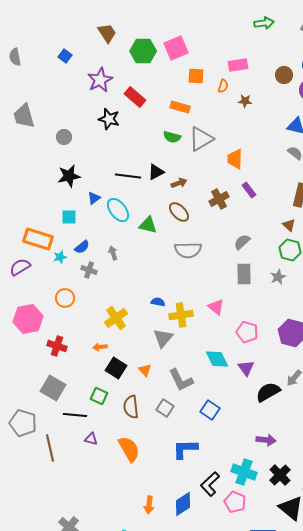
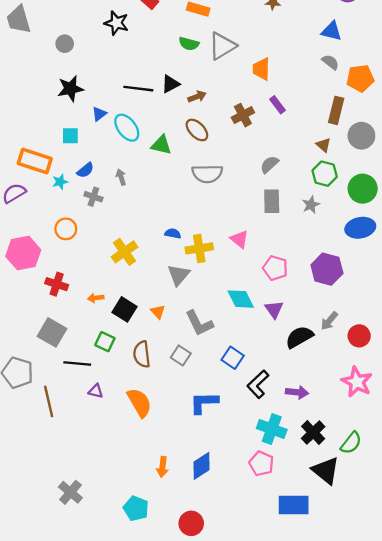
orange arrow: (100, 347) -> (96, 298), moved
black L-shape: (210, 484) -> (258, 384), moved

